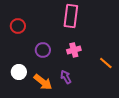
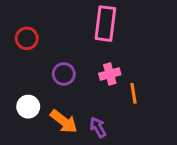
orange line: (106, 63) -> (134, 93), moved, turned 40
purple arrow: (66, 77) -> (98, 127), moved

